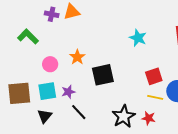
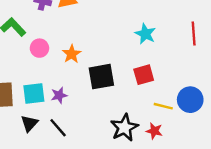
pink circle: (50, 64) -> (39, 48), moved
red square: (154, 76) -> (144, 75), moved
black line: (79, 112) -> (58, 128), moved

